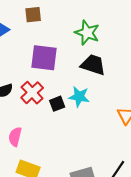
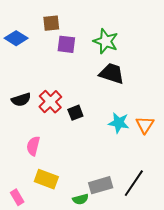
purple square: (44, 58) -> (66, 44), moved, size x0.7
cyan star: (79, 97) -> (119, 123), moved

